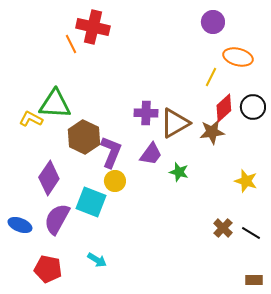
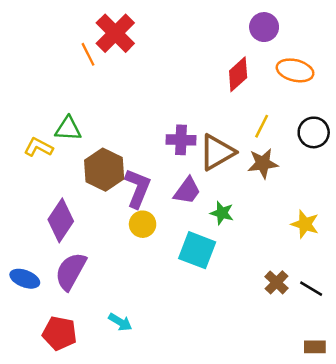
red cross: (93, 27) -> (115, 33), turned 32
yellow line: (211, 77) -> (262, 126), moved
green triangle: (55, 104) -> (68, 129), size x0.7
red diamond: (224, 108) -> (238, 74), moved
cyan square: (91, 202) -> (197, 250), moved

